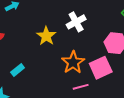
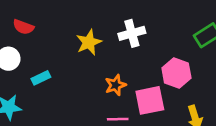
orange star: (73, 62) -> (115, 85), size x0.7

